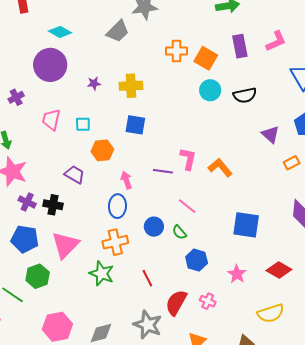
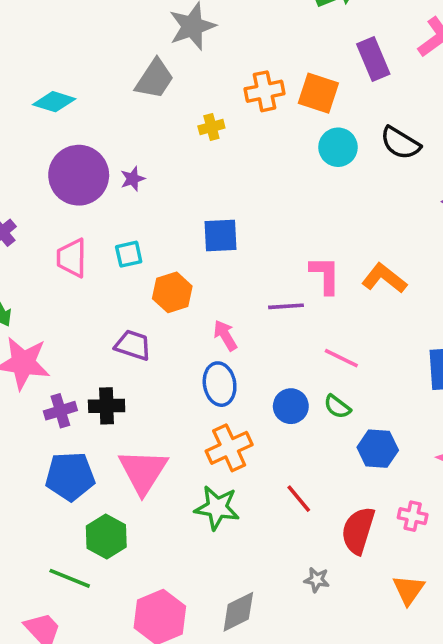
purple circle: (50, 65) -> (79, 175), moved
yellow cross: (131, 86) -> (211, 127), moved, size x0.6
black semicircle: (245, 95) -> (400, 143), turned 55
purple cross: (27, 202) -> (60, 411), turned -30
gray star: (148, 325) -> (317, 580), size x0.5

